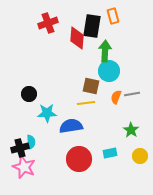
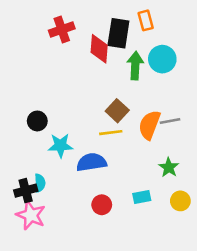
cyan circle: (109, 71) -> (162, 59), moved
brown square: (91, 86) -> (117, 111), turned 30
orange semicircle: (116, 97) -> (149, 125), size x1.6
red circle: (79, 159) -> (102, 205), size x0.6

